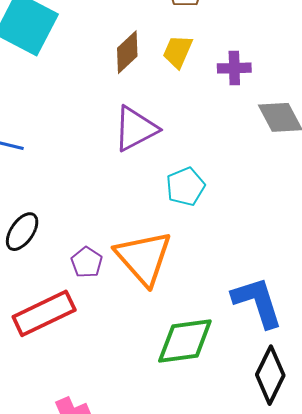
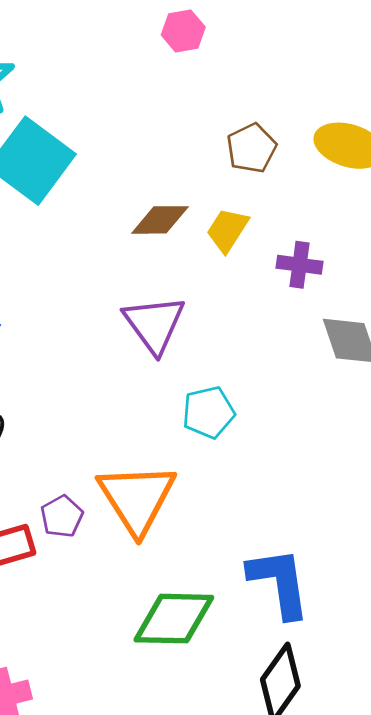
brown diamond: (127, 52) -> (160, 220), turned 33
purple triangle: (135, 129) -> (154, 324), turned -48
purple pentagon: (87, 262) -> (62, 516), moved

